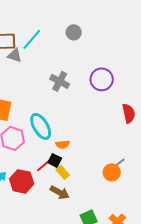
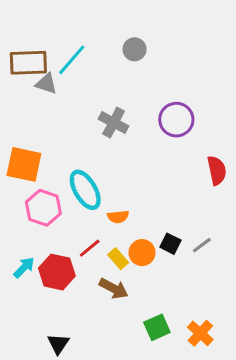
black square: (55, 160) -> (170, 244), moved
orange circle: (112, 172) -> (142, 253), moved

